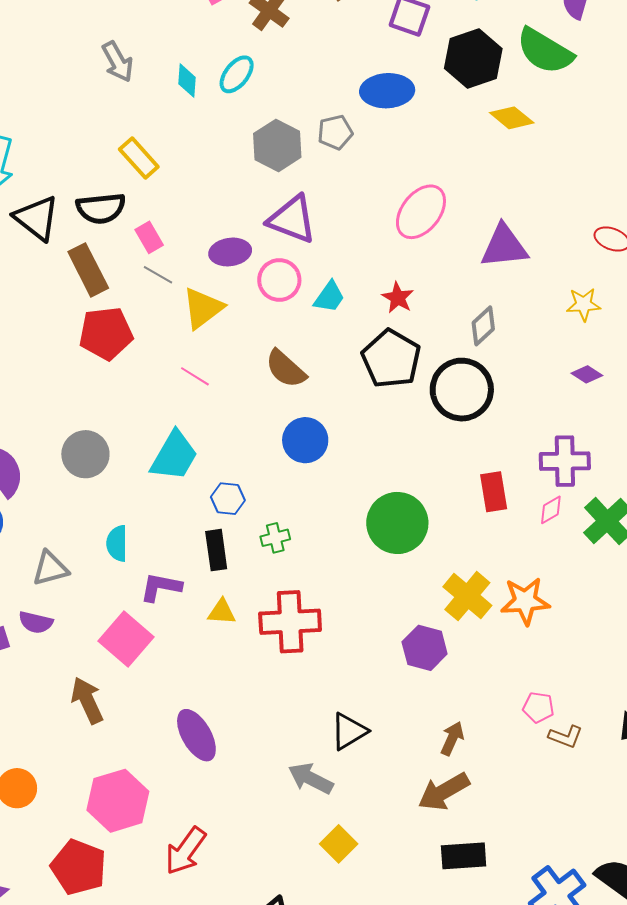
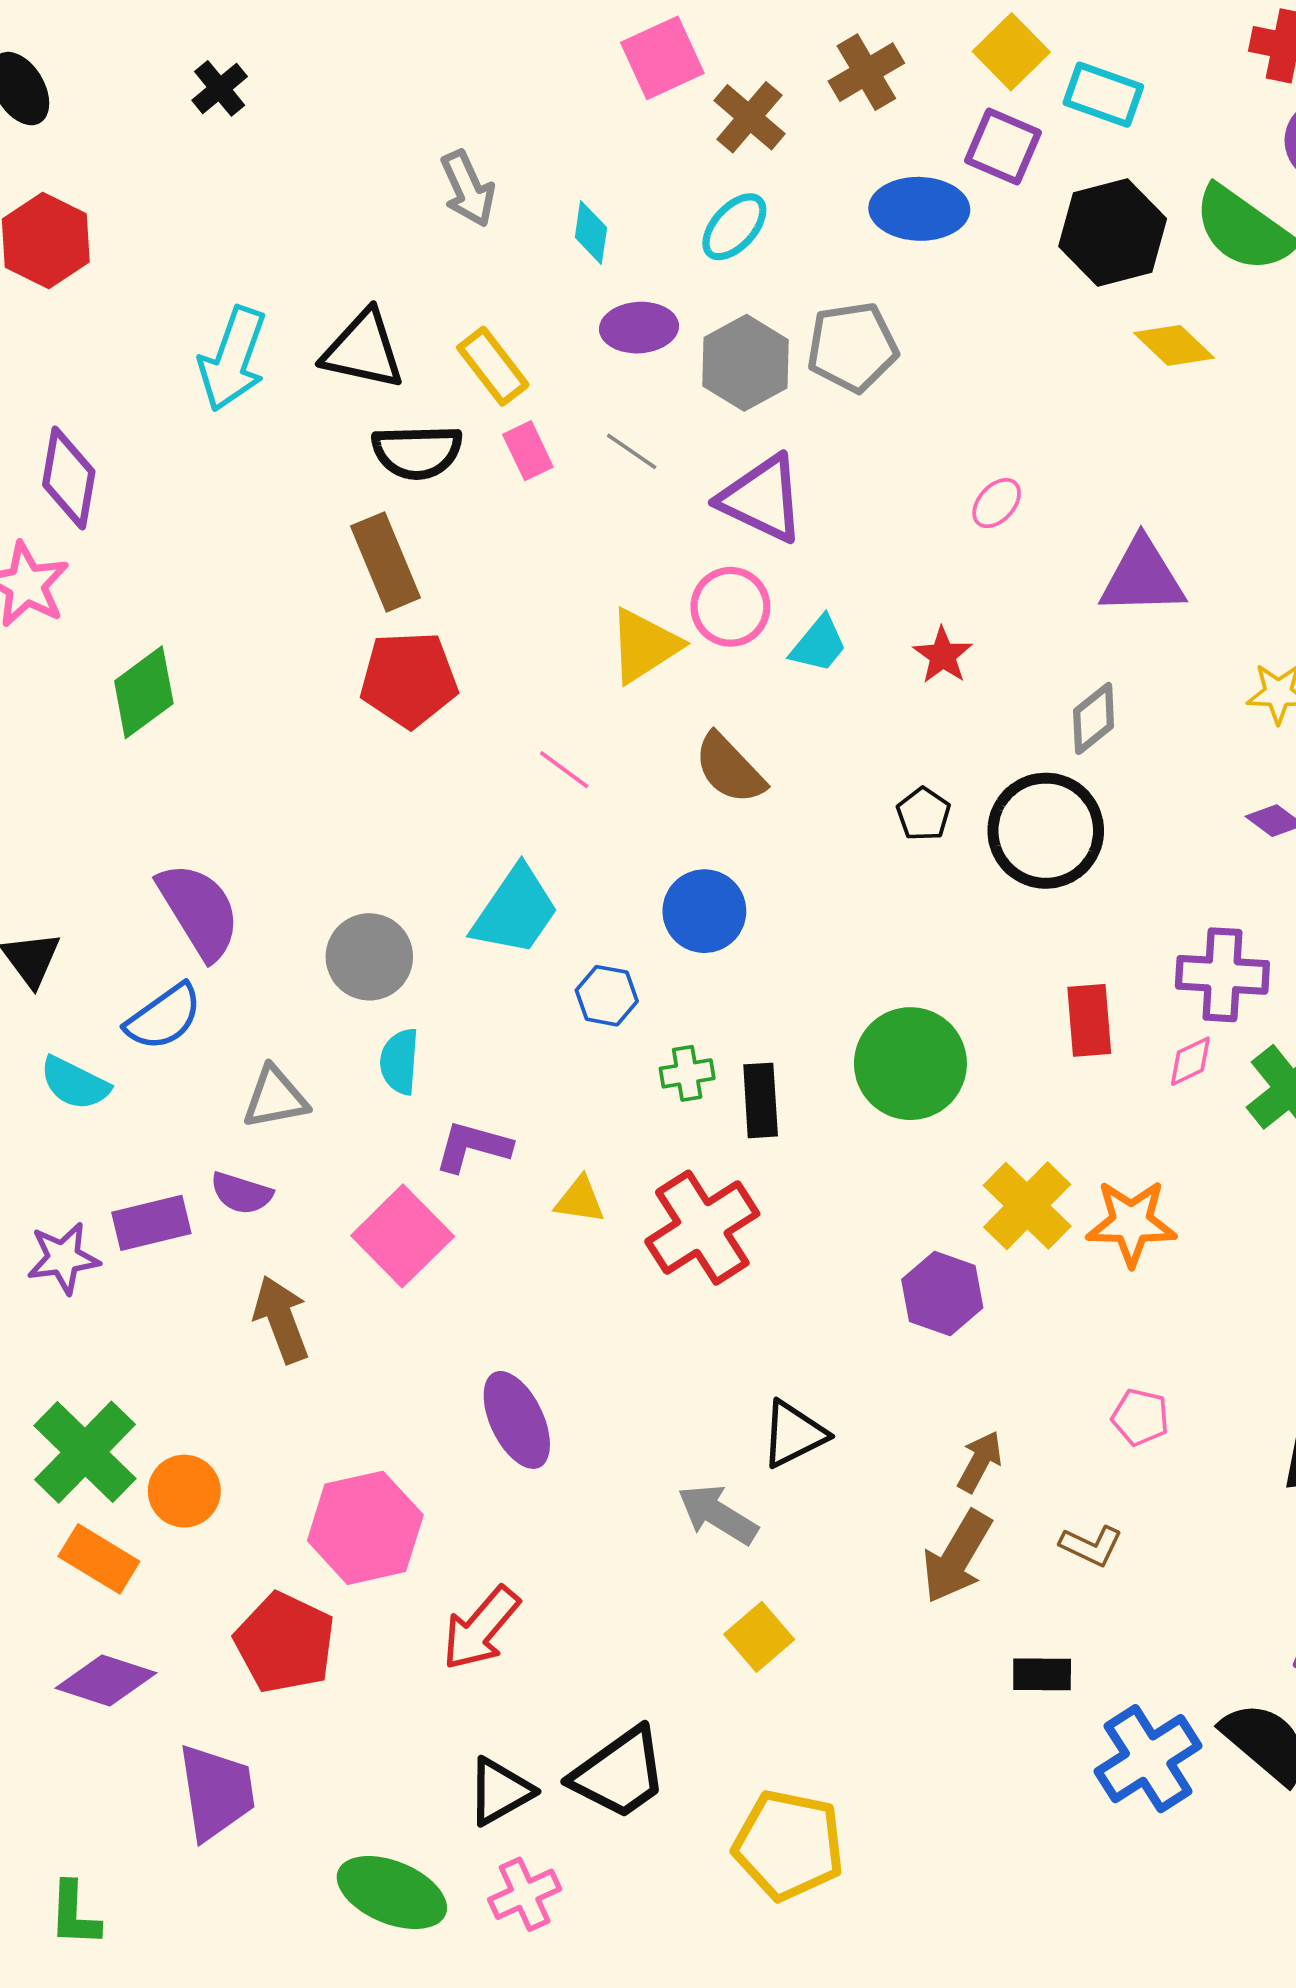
cyan ellipse: (237, 74) -> (734, 227), moved
blue ellipse: (387, 91) -> (919, 209), moved
gray pentagon: (335, 132) -> (852, 347), size x1.4
pink ellipse: (421, 212) -> (997, 503), size x0.5
black triangle: (37, 218) -> (363, 350), moved, turned -30
pink rectangle: (149, 237) -> (528, 451), moved
purple ellipse: (230, 252) -> (639, 328), moved
gray line: (158, 275) -> (632, 451), moved
yellow triangle: (203, 308) -> (644, 646), moved
black pentagon: (391, 359) -> (923, 814), moved, size x0.5
blue circle: (305, 440) -> (704, 911), moved
gray circle: (85, 454) -> (369, 957), moved
black rectangle: (216, 550) -> (761, 1100), moved
red cross: (290, 622) -> (702, 1228), turned -34
brown arrow: (87, 700) -> (281, 1319), moved
brown L-shape: (566, 737) -> (1091, 1546), moved
brown arrow: (444, 792) -> (957, 1557), turned -34
black rectangle: (464, 856) -> (1042, 1674), moved, size x0.7

